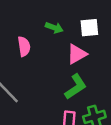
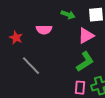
pink semicircle: (24, 46) -> (44, 30), turned 98

